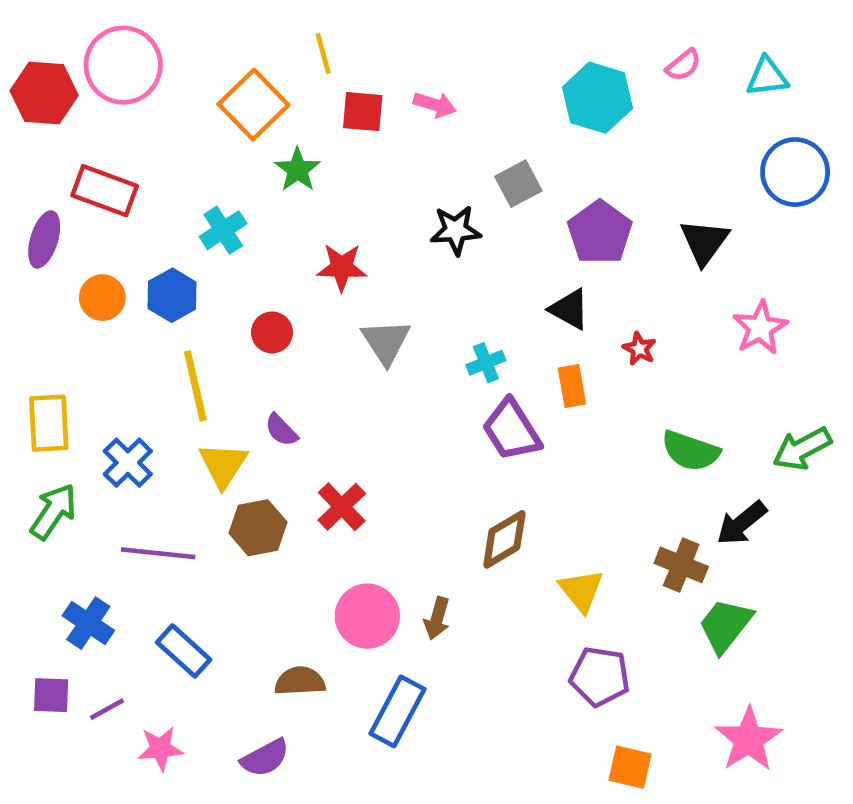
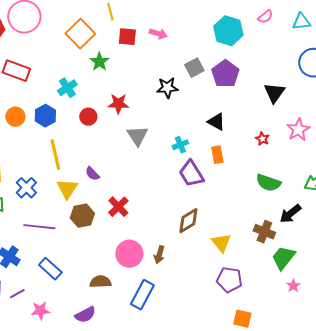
purple pentagon: (600, 232) -> (225, 74), moved
red circle: (272, 332) -> (88, 117), moved
red star: (639, 349) -> (262, 139), moved
pink star: (749, 739) -> (293, 286), moved, size x0.5

